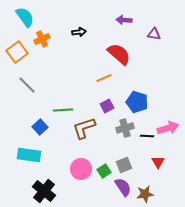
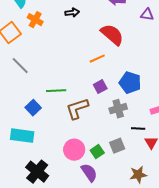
orange cross: (42, 39) -> (35, 20), turned -35
black line: (147, 136) -> (138, 129), moved
purple semicircle: (123, 187) -> (89, 173), moved

